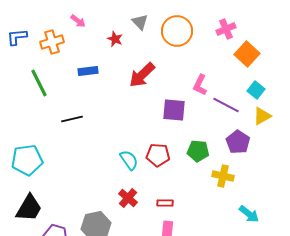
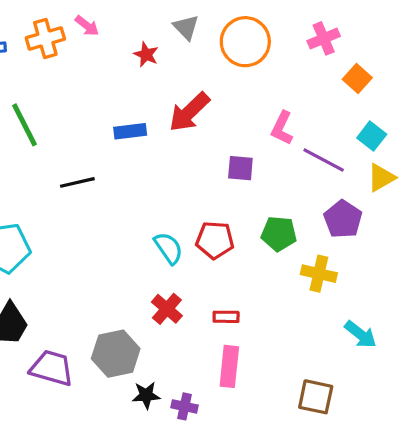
orange cross: (52, 42) -> (45, 38), moved
orange square: (247, 54) -> (357, 78), size x0.7
blue rectangle: (88, 71) -> (130, 131), moved
purple square: (174, 110) -> (240, 168), size x0.7

